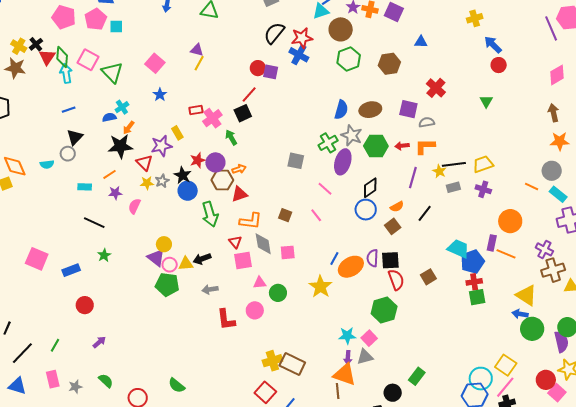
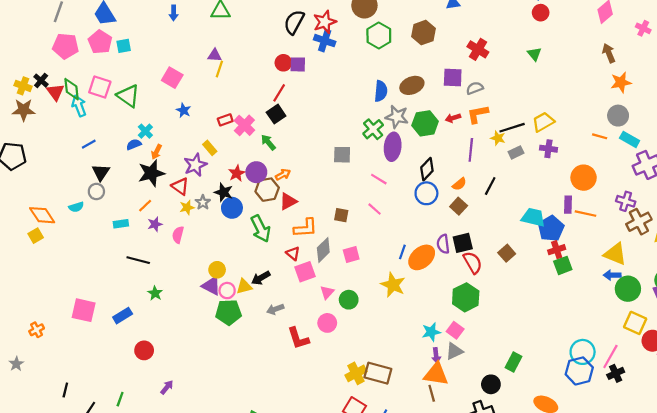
gray diamond: (263, 244) -> (323, 250), turned 65
pink triangle: (260, 283) -> (327, 292), turned -32
yellow square: (506, 365) -> (635, 323), moved

